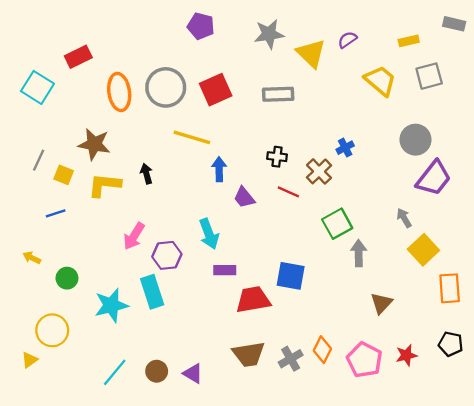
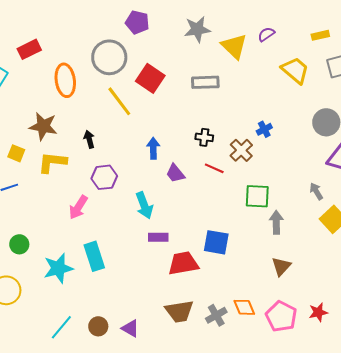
gray circle: (166, 87) -> (109, 57), moved
red square: (216, 90) -> (150, 78), turned -32
yellow line: (192, 137) -> (119, 101), moved, turned 36
black arrow: (146, 174) -> (89, 139), moved
green square: (337, 224) -> (257, 196), turned 32
purple hexagon: (167, 255) -> (104, 177), moved
brown triangle: (381, 303) -> (281, 266), moved
orange diamond: (322, 350) -> (244, 307), turned -50

